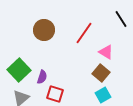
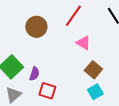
red line: (84, 33) -> (73, 16), moved
pink triangle: (106, 52) -> (83, 43), moved

